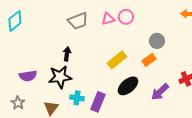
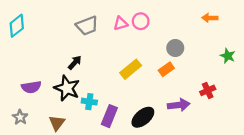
black arrow: (67, 54) -> (75, 63), turned 32
black star: (60, 77) -> (67, 88), turned 30
black ellipse: (128, 86) -> (143, 117), moved
purple arrow: (160, 92) -> (179, 105), turned -144
cyan cross: (77, 98) -> (89, 102), moved

